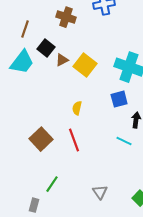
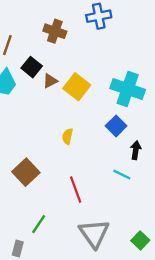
blue square: (119, 99) -> (116, 126), turned -30
red line: (74, 140) -> (76, 190), moved
gray triangle: (100, 192) -> (94, 233), size x1.8

